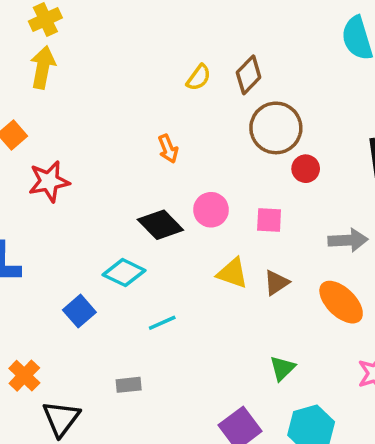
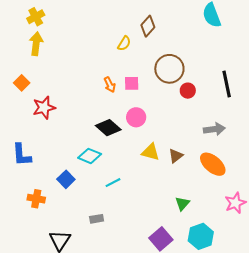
brown diamond: (249, 75) -> (148, 26), moved
pink square: (269, 220) -> (132, 83), moved
orange cross: (24, 376) -> (36, 199), moved, turned -30

